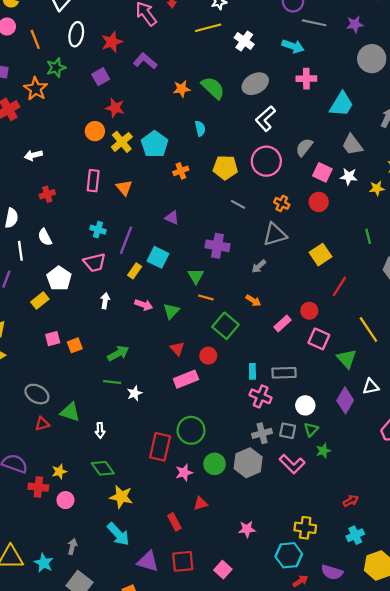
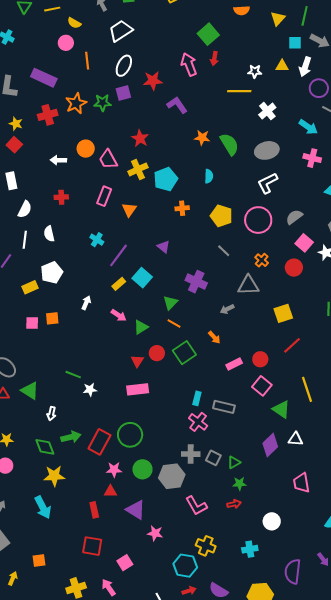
green star: (56, 68) -> (102, 103), moved
purple square: (101, 77) -> (123, 93), moved
orange circle: (95, 131) -> (86, 149), moved
pink trapezoid: (95, 263) -> (108, 159), moved, turned 60
orange square: (75, 345) -> (52, 318), moved
green arrow: (118, 353) -> (71, 437), moved
red circle: (208, 356) -> (157, 353), moved
green triangle: (347, 359) -> (281, 409), turned -30
white circle: (305, 405) -> (272, 521), moved
pink L-shape: (292, 464) -> (196, 506), moved
yellow star: (121, 497) -> (54, 476), turned -30
red arrow: (351, 501) -> (234, 504), moved
red triangle: (201, 503) -> (110, 491), moved
cyan cross: (355, 535) -> (250, 549), moved
purple triangle: (148, 561) -> (136, 510), moved

